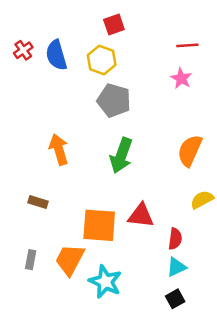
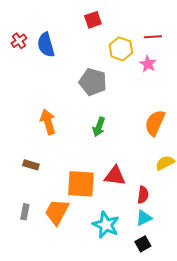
yellow hexagon: (102, 60) -> (121, 49), moved
green arrow: (121, 156) -> (99, 127), size x0.7
cyan star: (105, 282) -> (106, 225), moved

